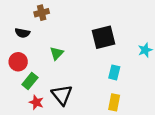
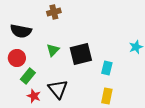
brown cross: (42, 13) -> (54, 12), moved
black semicircle: (22, 33) -> (21, 31), size x1.5
black square: (104, 37) -> (81, 54), moved

